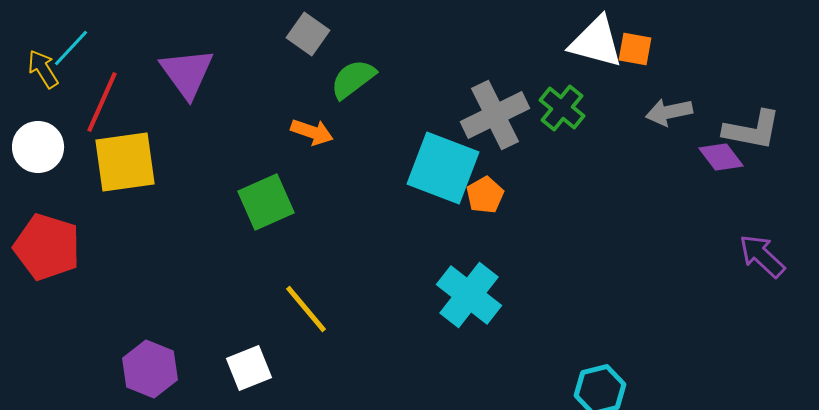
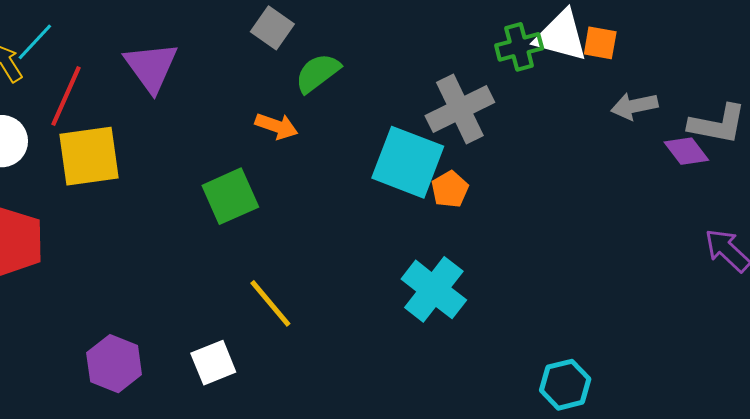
green cross: (562, 108) -> (519, 47), moved, turned 36

